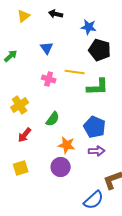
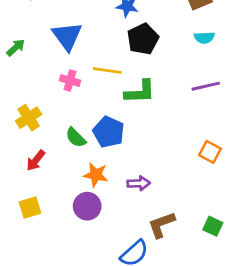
blue triangle: (47, 48) -> (67, 36), size x1.6
black pentagon: (100, 50) -> (143, 39), turned 30
green semicircle: (53, 119) -> (76, 138), turned 98
blue pentagon: (95, 127) -> (109, 132), moved

